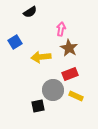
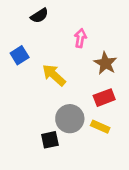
brown star: (69, 48) -> (105, 63), moved
yellow arrow: (41, 57) -> (54, 75), turned 48
red rectangle: (70, 74) -> (104, 98), moved

